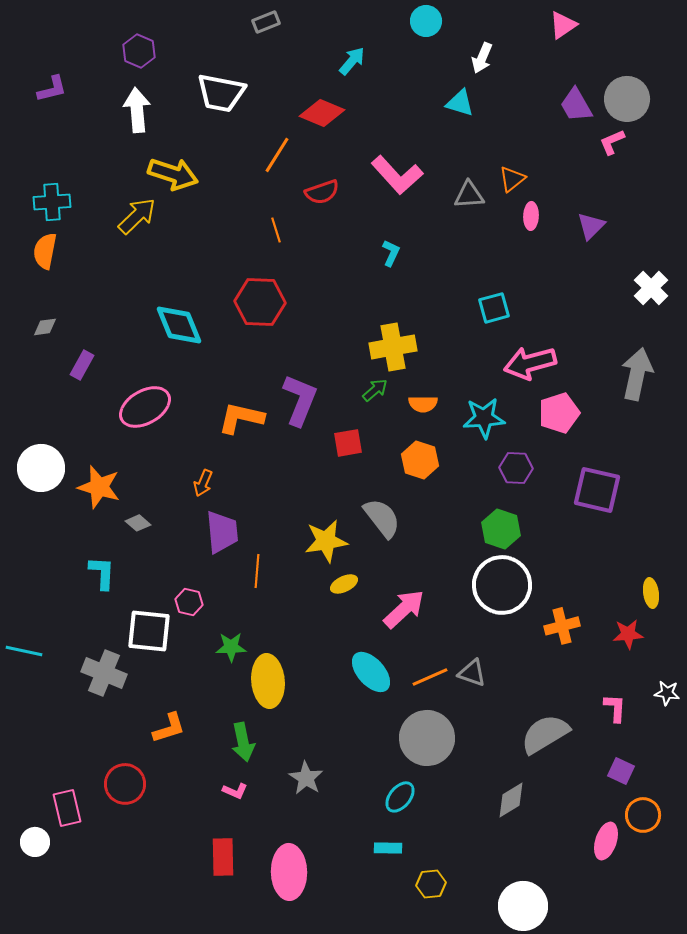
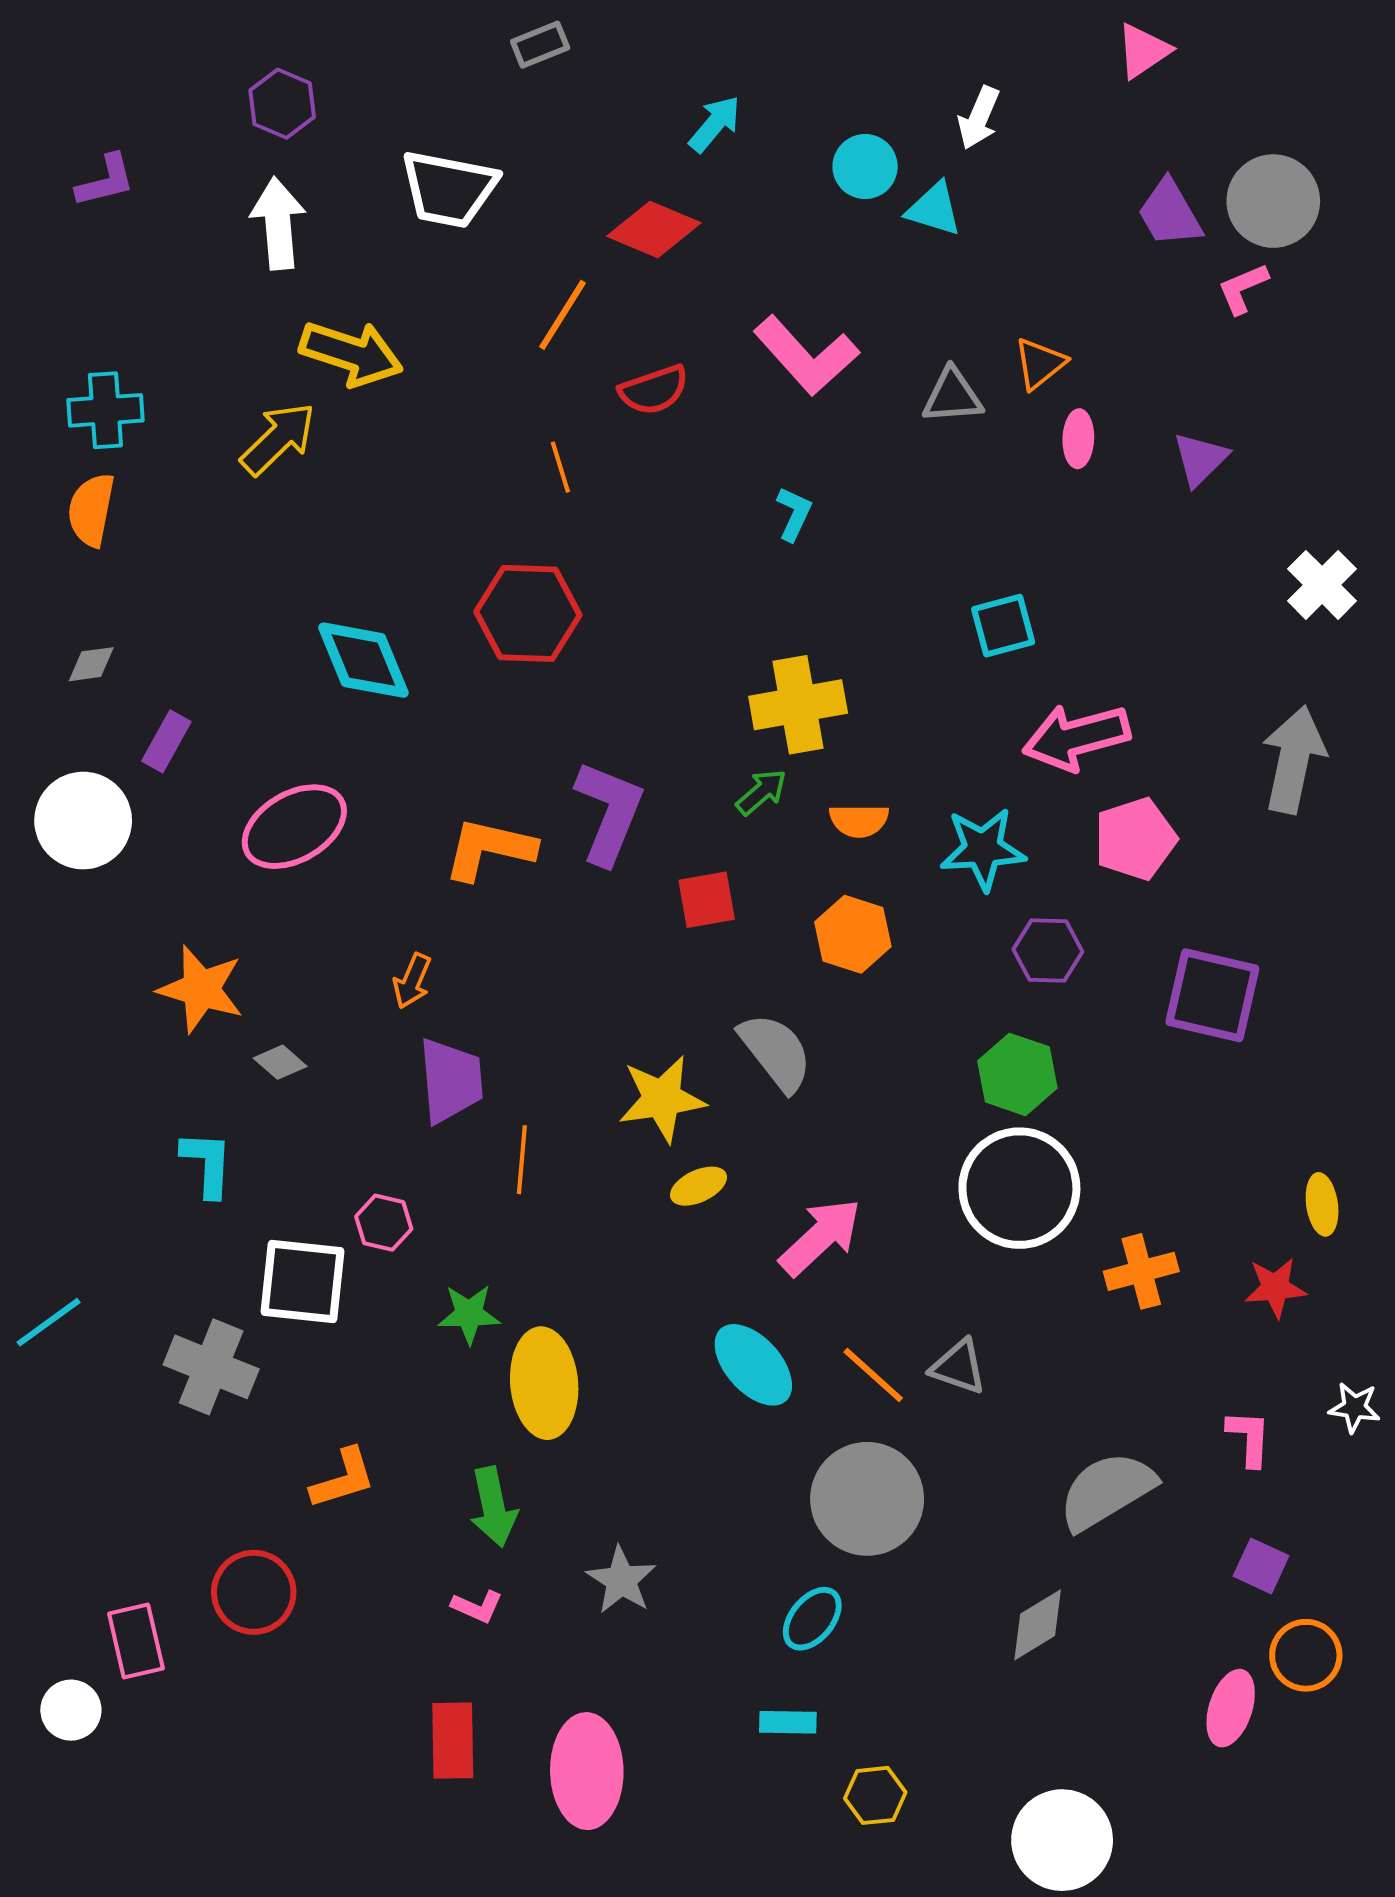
cyan circle: (426, 21) -> (865, 167), moved
white circle: (41, 468) -> (83, 821), moved
cyan line: (24, 651) -> (49, 1322), turned -48
orange line: (430, 677) -> (873, 1375), turned 66

